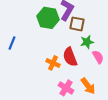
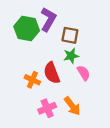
brown square: (77, 24) -> (70, 35), moved
pink cross: (66, 88) -> (47, 108), turned 35

